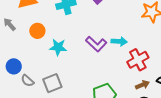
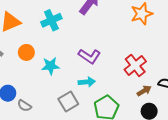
cyan arrow: (119, 41) -> (87, 82), moved
gray square: (52, 83) -> (68, 102), moved

